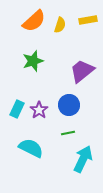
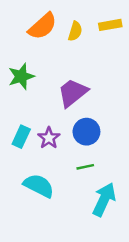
green star: (33, 61) -> (21, 76), moved
purple trapezoid: (82, 71) -> (73, 93), moved

